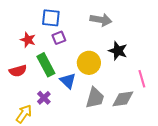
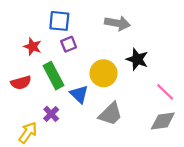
pink line: (142, 79) -> (165, 92), turned -30
gray trapezoid: (95, 98) -> (110, 114), turned 30
gray diamond: (123, 99) -> (163, 121), moved

